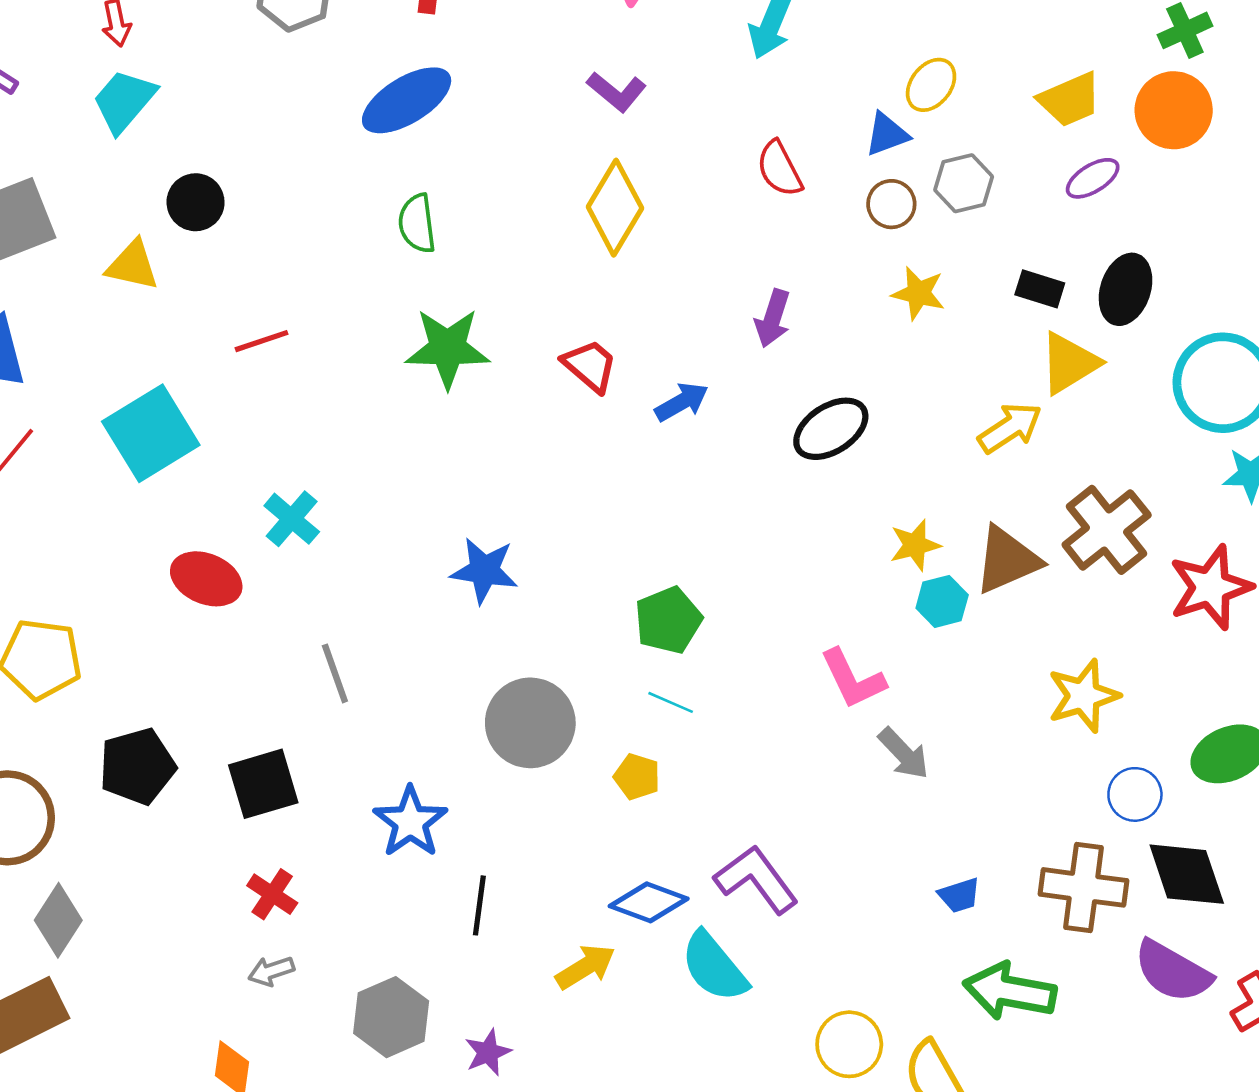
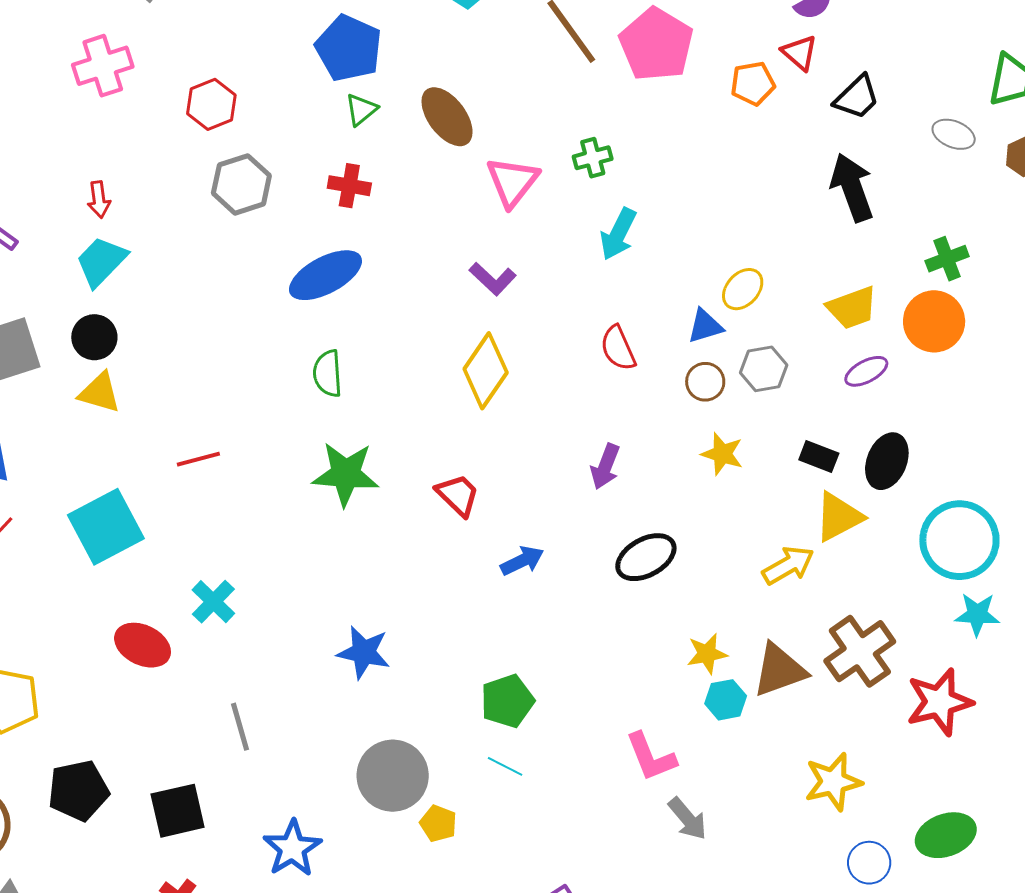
black circle: (196, 202) -> (94, 337), moved
blue arrow: (682, 402) -> (522, 561), moved
yellow pentagon: (637, 777) -> (438, 824), moved

